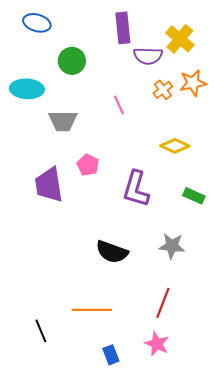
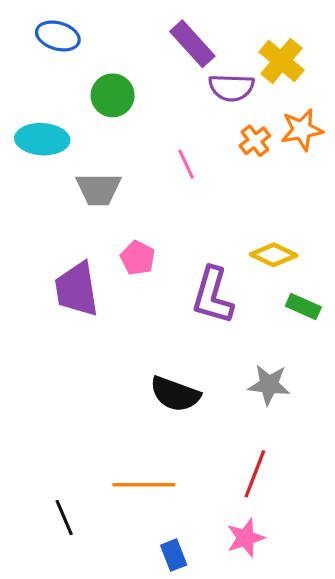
purple rectangle: (123, 28) -> (192, 44), turned -36
yellow diamond: (175, 146) -> (274, 255), moved
pink star: (157, 344) -> (245, 538), turned 30

